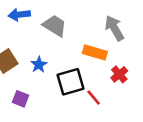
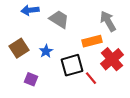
orange rectangle: (95, 52) -> (92, 41), turned -30
red cross: (119, 74) -> (112, 59), size x1.6

